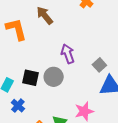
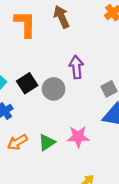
black square: (30, 78) -> (27, 83), turned 30

